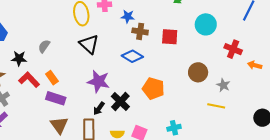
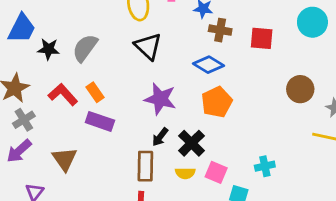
gray semicircle: (44, 46) -> (85, 48), size x1.5
black star: (19, 59) -> (48, 49), moved
orange pentagon: (153, 88) -> (217, 102), moved, turned 30
black cross: (120, 102) -> (191, 143), moved
brown triangle: (59, 125) -> (65, 159), moved

